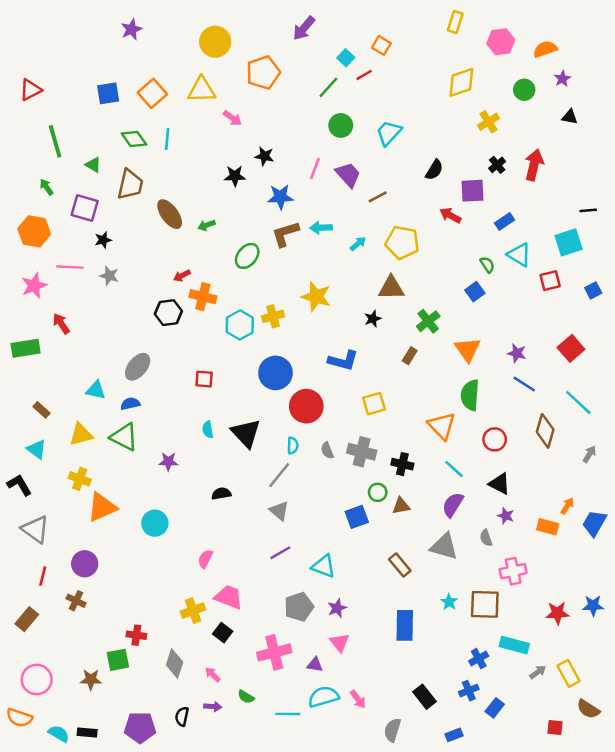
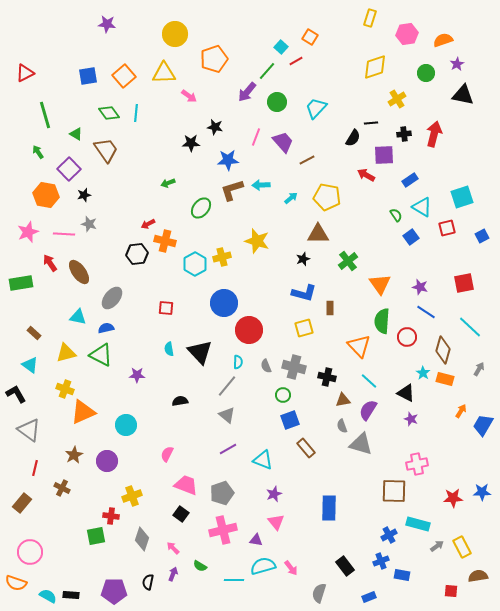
purple arrow: (304, 28) -> (247, 92), moved
purple star: (131, 29) -> (107, 24), turned 30
black triangle: (570, 117) -> (463, 95), size x1.6
black cross: (497, 165) -> (404, 134), turned 32
brown trapezoid: (130, 185) -> (106, 150), turned -48
purple square: (85, 208) -> (69, 169), turned 30
black line: (588, 210) -> (371, 123), moved
brown ellipse: (170, 214) -> (79, 272), moved
orange hexagon: (34, 231) -> (46, 195), moved
pink line: (70, 267) -> (64, 234), moved
blue square: (475, 292) -> (411, 237), moved
red square: (571, 348) -> (464, 283), turned 30
brown rectangle: (410, 356) -> (330, 308), moved, turned -32
blue L-shape: (343, 361) -> (304, 293), moved
red circle: (495, 439) -> (407, 337), moved
green circle: (378, 492) -> (283, 395), moved
brown triangle: (401, 506) -> (343, 400), moved
orange rectangle: (548, 527) -> (445, 379), moved
gray semicircle: (486, 538) -> (342, 426), moved
purple circle: (85, 564) -> (107, 461), moved
brown rectangle: (400, 565) -> (306, 448), moved
cyan star: (449, 602) -> (423, 373), moved
gray pentagon: (299, 607) -> (222, 493), moved
yellow cross: (193, 611) -> (132, 496), moved
brown star: (91, 679) -> (74, 455), moved, turned -30
purple arrow: (213, 707) -> (173, 574), turned -72
blue rectangle: (495, 708) -> (402, 575), turned 63
brown semicircle: (588, 709) -> (478, 576), turned 138

